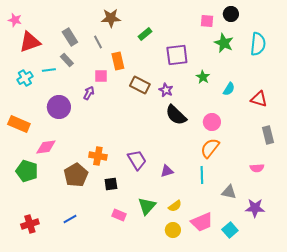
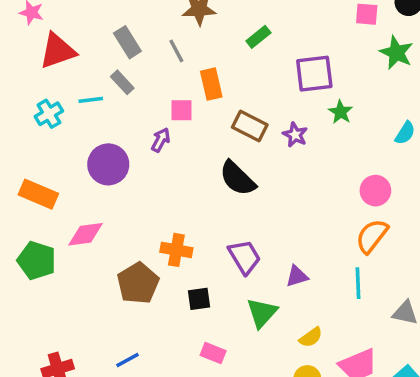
green star: (203, 77) -> (341, 112), moved
black semicircle: (176, 115) -> (237, 178), moved
green pentagon: (27, 171) -> (37, 260), moved
green triangle: (147, 206) -> (262, 313), moved

